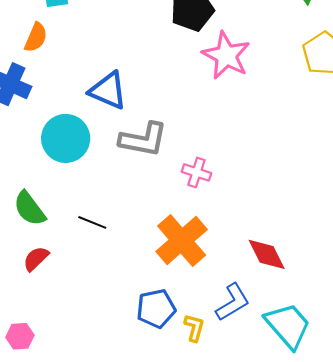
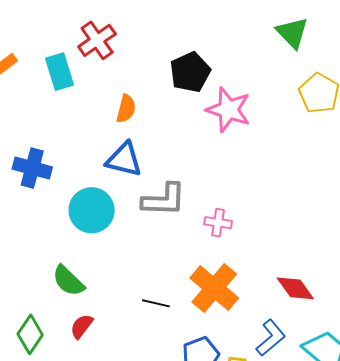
orange semicircle: (36, 37) -> (126, 109), moved
black line: (92, 222) -> (156, 303), moved

